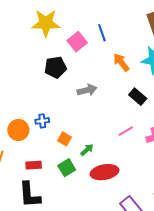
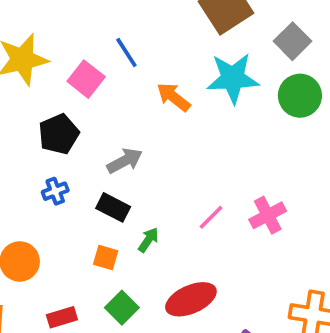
black rectangle: (138, 97) -> (113, 207), moved
blue cross: (42, 121) -> (55, 191), moved
green arrow: (87, 150) -> (148, 240), moved

